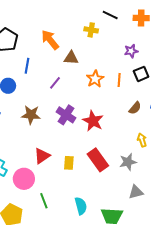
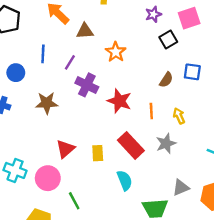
blue line: (27, 66) -> (43, 54), moved
orange line: (119, 80) -> (151, 111), moved
purple cross: (66, 115) -> (87, 85), moved
gray triangle: (136, 192) -> (181, 187), moved
cyan semicircle: (81, 206) -> (125, 180), moved

